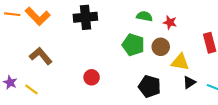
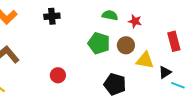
black cross: (85, 17) -> (52, 16), size x0.7
black triangle: (189, 82) -> (165, 72), moved

